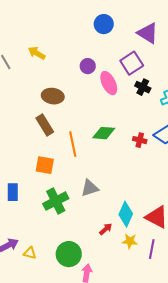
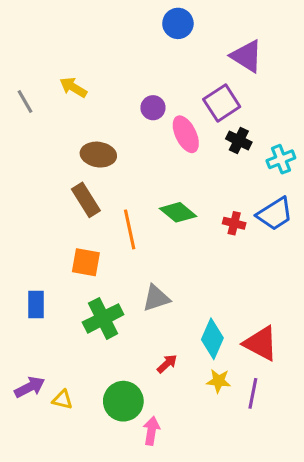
blue circle: (104, 24) -> (178, 23), moved
green diamond: (104, 133) -> (178, 212), turned 35
red arrow: (106, 229) -> (167, 364), moved

